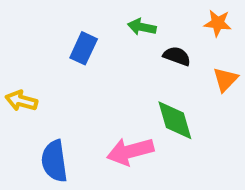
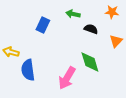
pink arrow: (130, 151) -> (67, 78), turned -45
blue semicircle: (54, 161) -> (28, 70), moved

